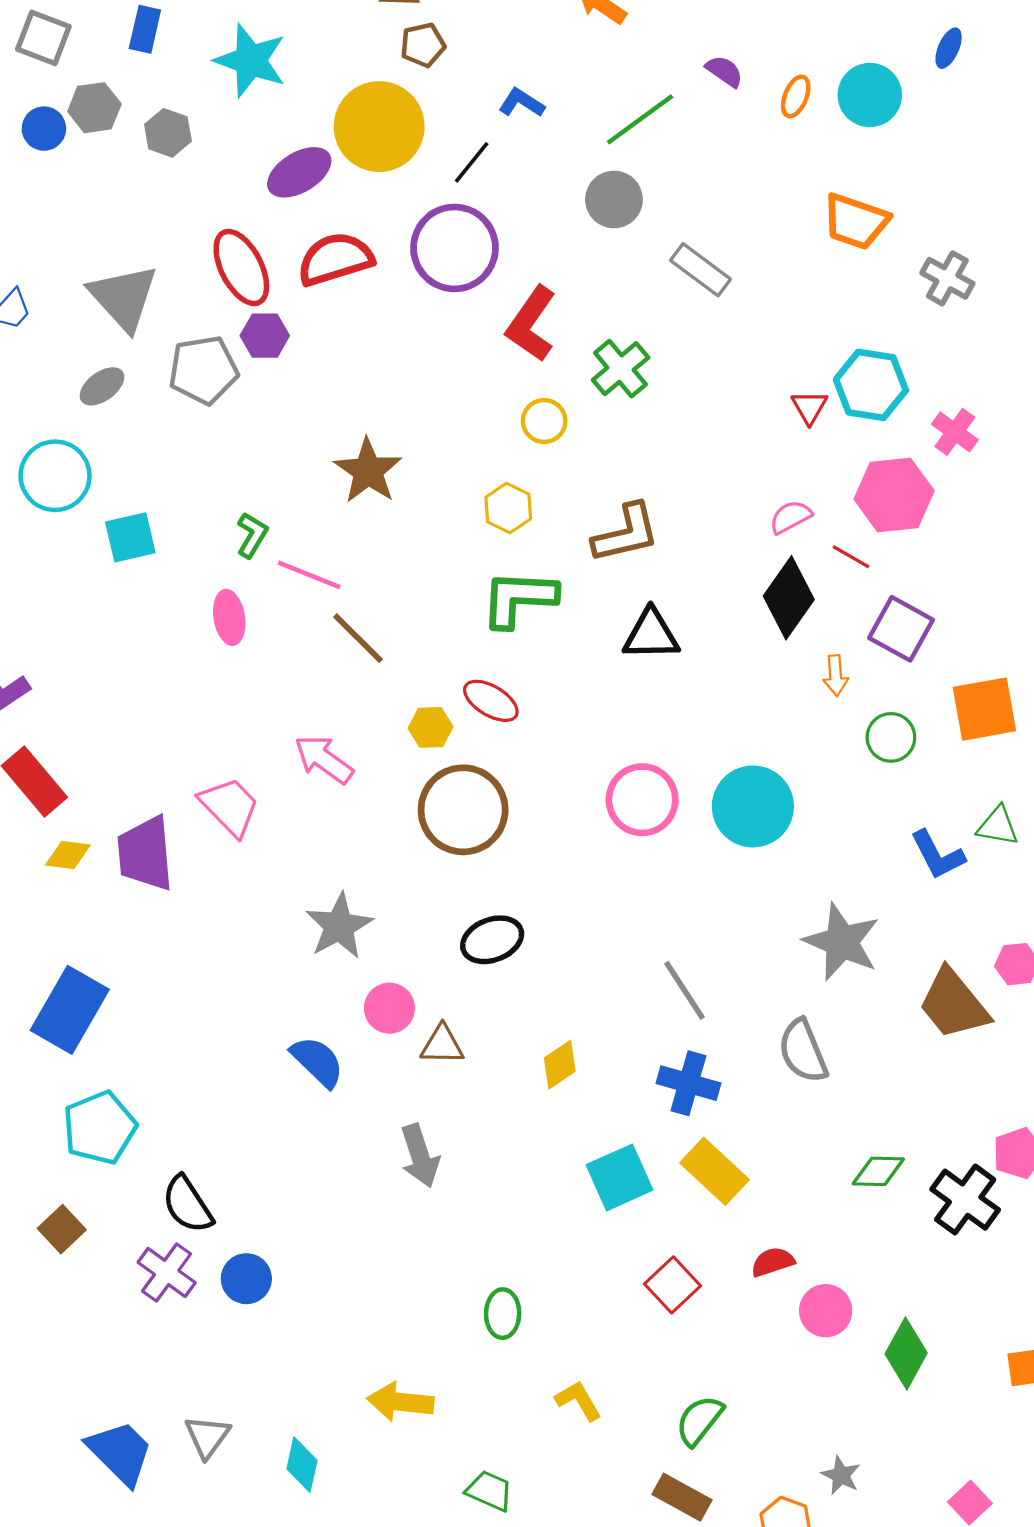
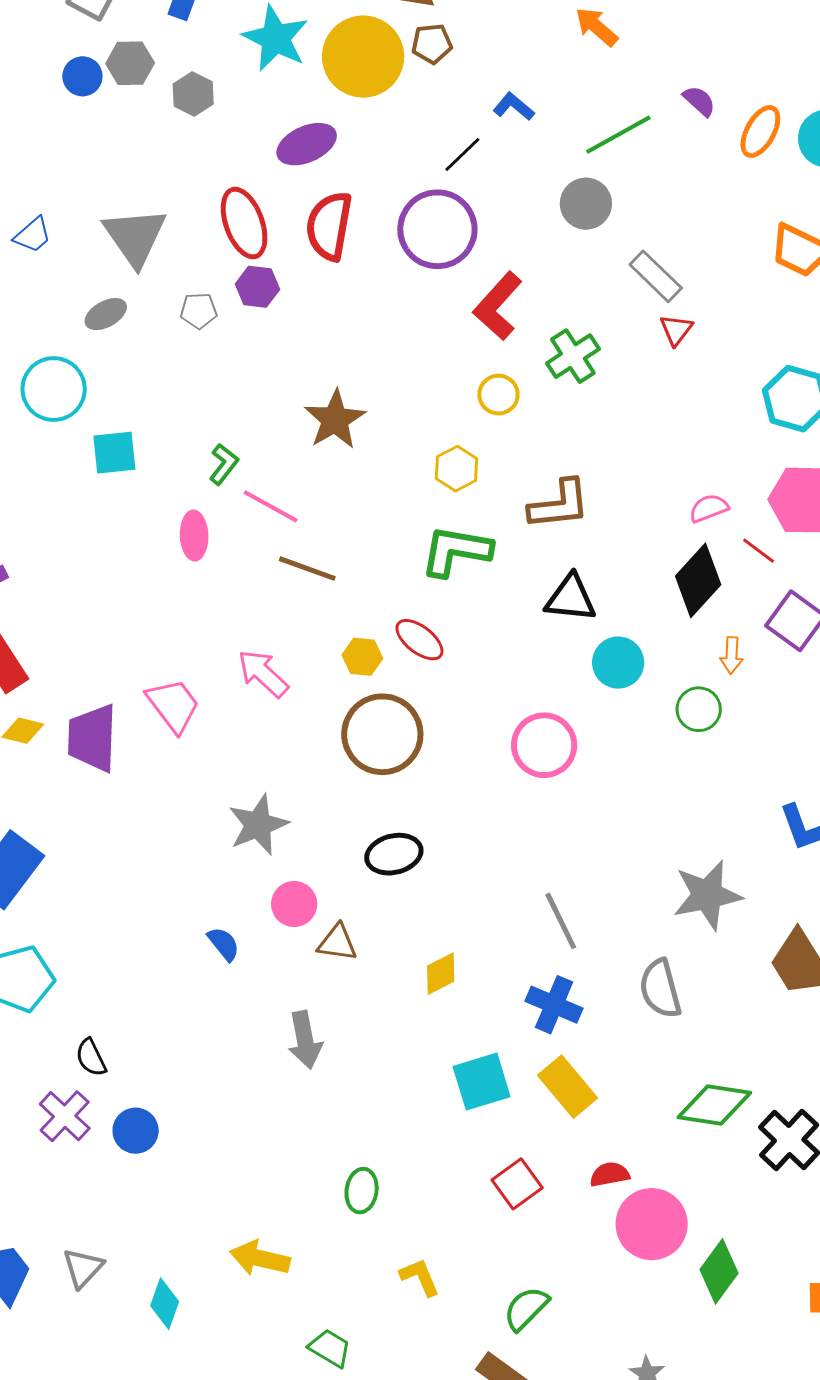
orange ellipse: (796, 96) -> (760, 131), size x1.4
yellow circle: (379, 127) -> (363, 57), moved
red semicircle: (335, 259) -> (329, 226), turned -70
gray pentagon: (203, 370) -> (199, 311), size x0.6
red triangle: (809, 407) -> (676, 330), moved
brown line: (358, 638) -> (307, 569), turned -32
green circle: (891, 737) -> (699, 709), moved
cyan circle: (753, 806) -> (618, 663), moved, size x0.7
gray star: (842, 942) -> (707, 895), turned 30
blue semicircle: (317, 1062) -> (224, 944), size x0.7
green diamond: (878, 1171) -> (714, 1105), size x1.5
black semicircle: (187, 1205) -> (91, 1058), size x0.7
pink circle: (826, 1311) -> (652, 1224), size x1.5

